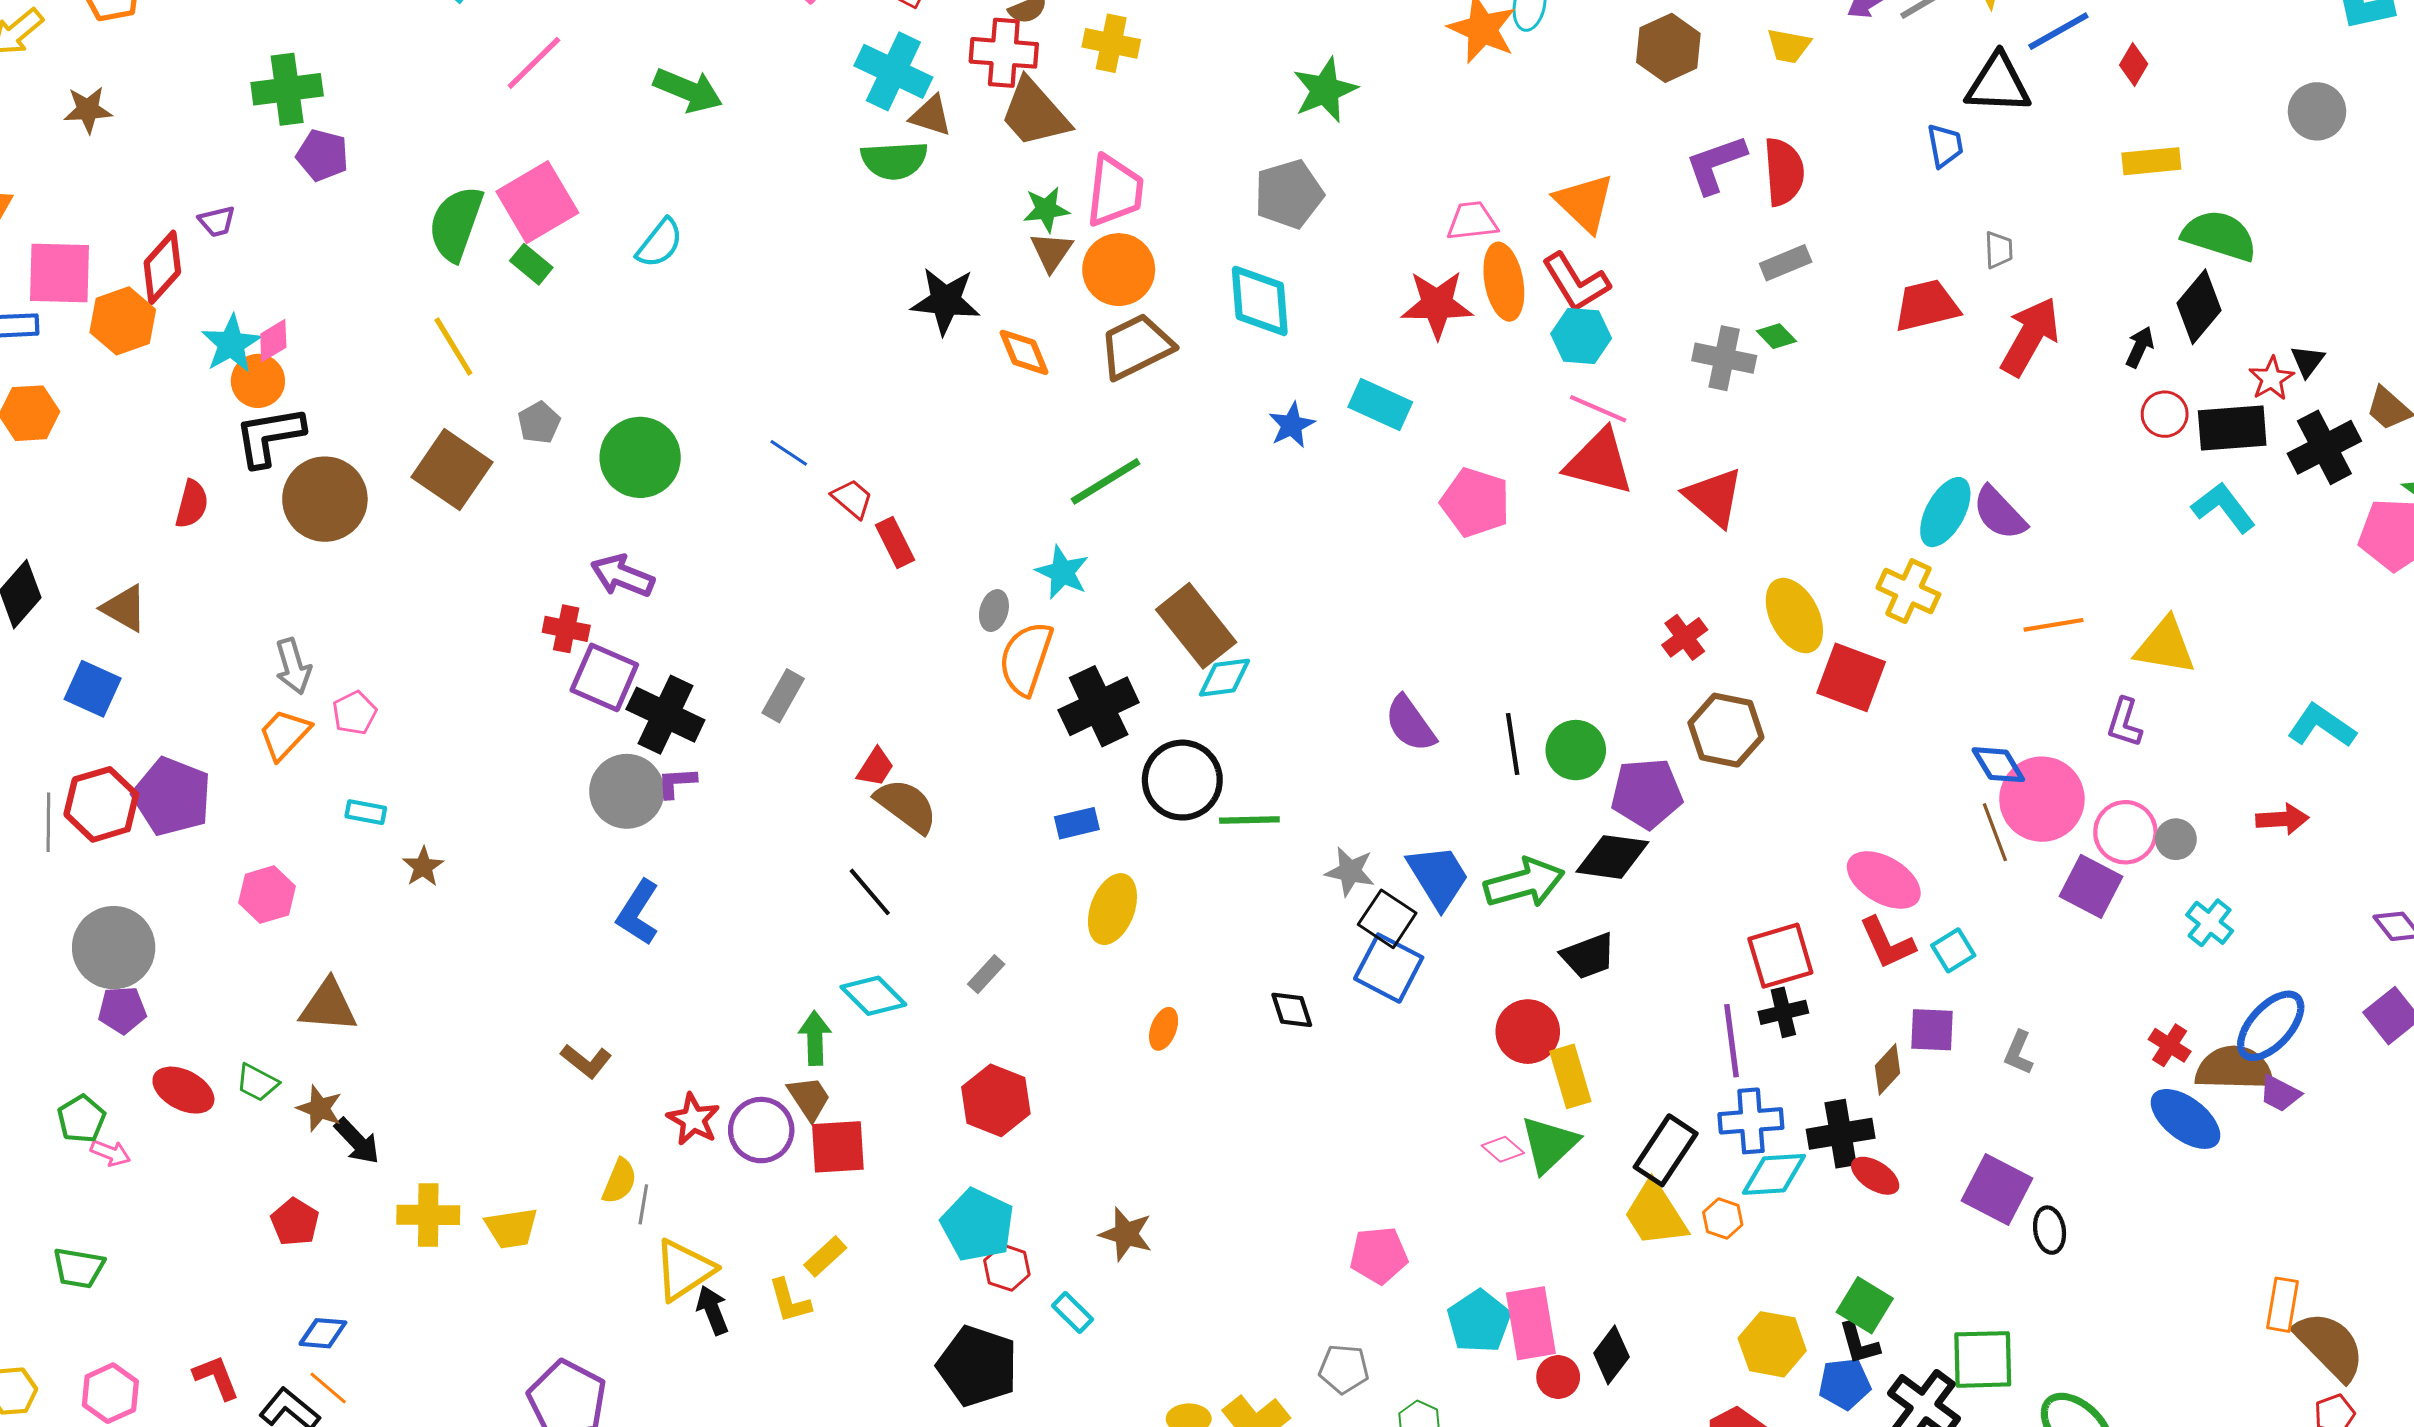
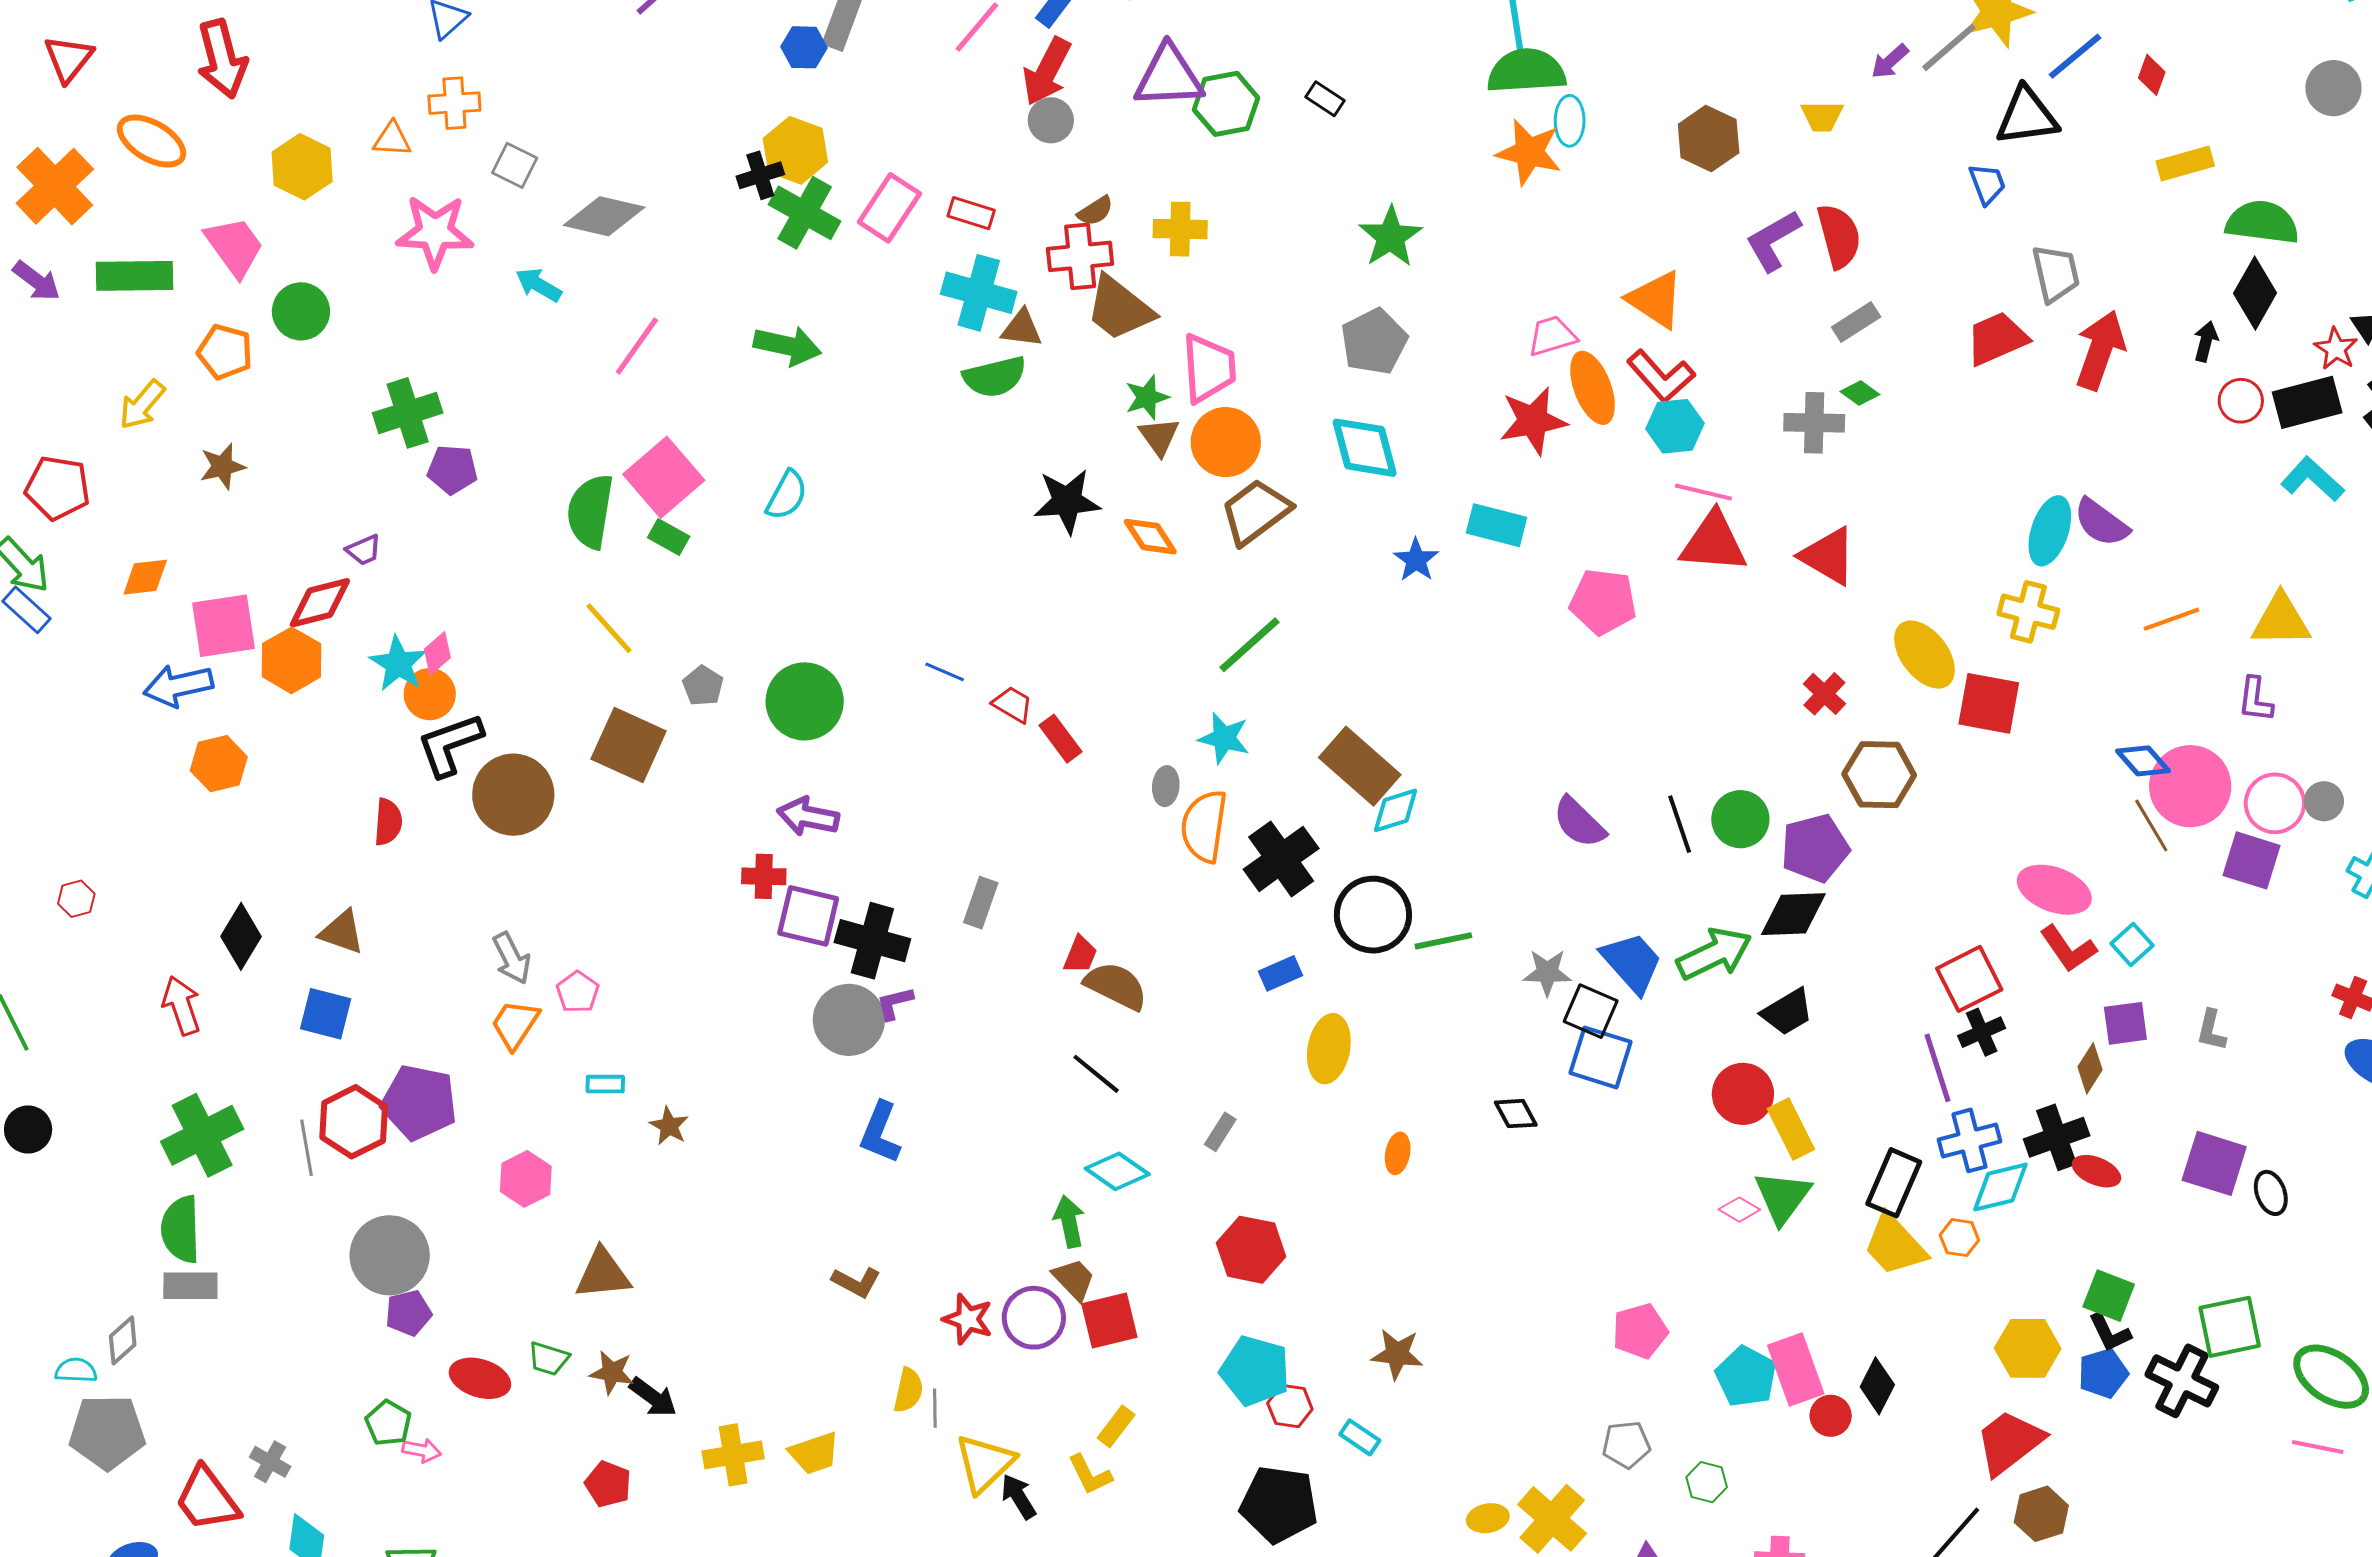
gray trapezoid: (1999, 250) -> (2056, 273), size x1.6
red diamond: (162, 267) -> (320, 603), turned 44

